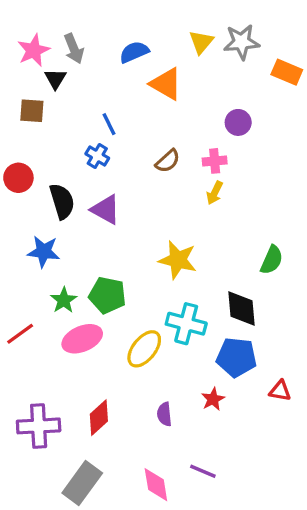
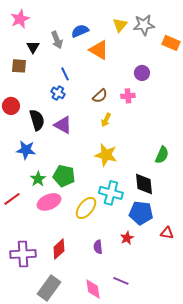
gray arrow: (74, 49) -> (57, 40), moved
pink star: (34, 50) -> (20, 19), moved
yellow arrow: (215, 193) -> (106, 120), moved

